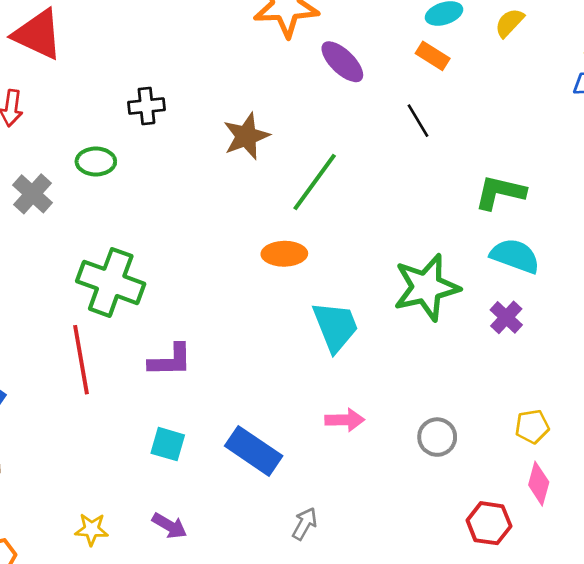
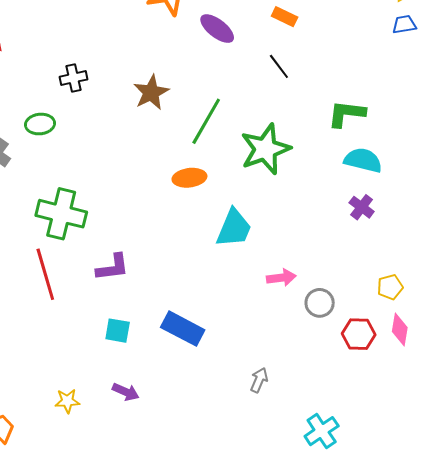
green star: (426, 287) -> (265, 149), moved
cyan trapezoid: (335, 326) -> (234, 228), turned 51
pink arrow: (345, 420) -> (281, 278), moved
red hexagon: (489, 523) -> (359, 334), moved
gray arrow: (305, 524) -> (259, 380), moved

